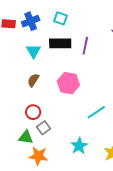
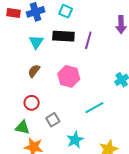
gray square: (44, 128) -> (53, 120), moved

